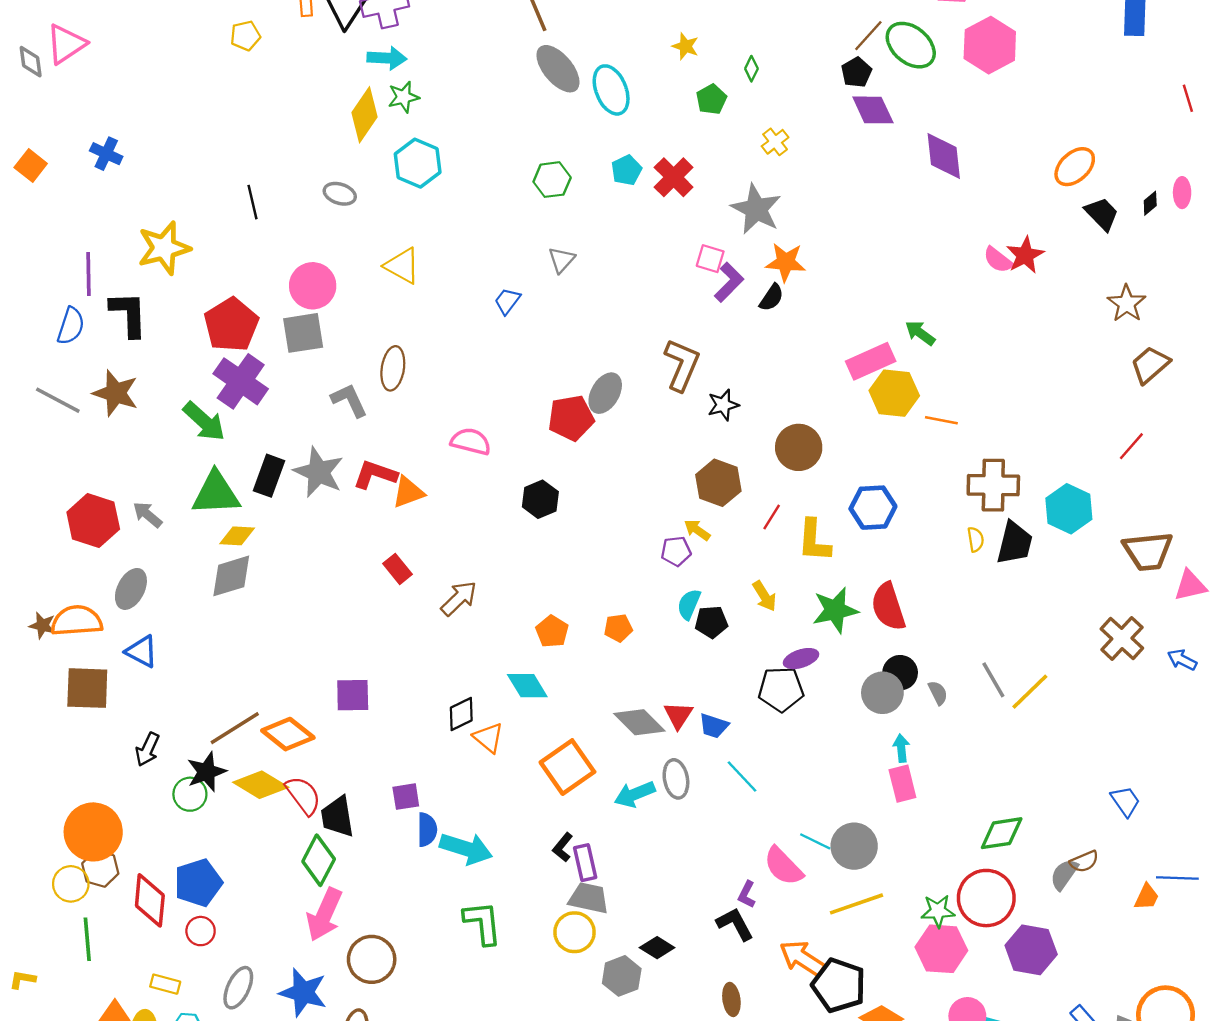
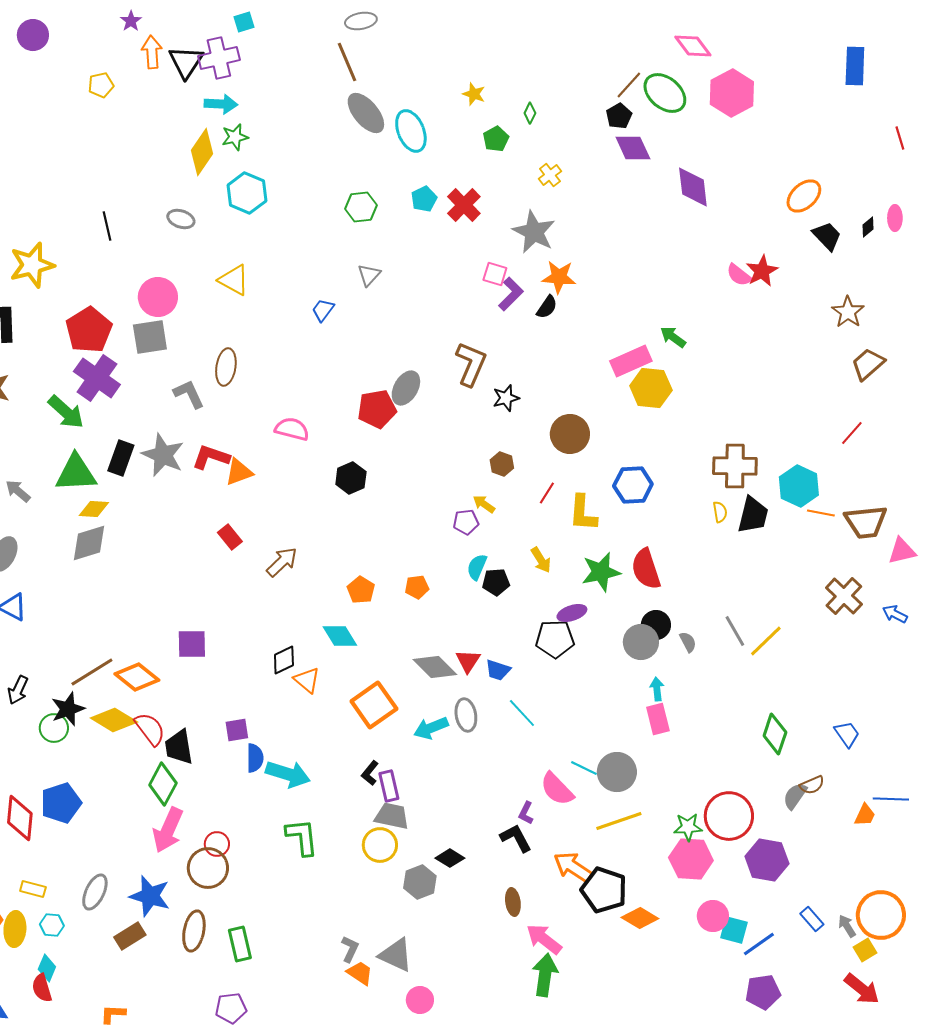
orange line: (941, 420) -> (821, 513), moved
brown hexagon: (718, 483) -> (502, 464), size x0.6
green diamond: (1002, 833) -> (775, 734), moved, turned -63
red circle: (201, 931) -> (217, 844), moved

